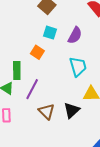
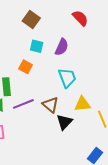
purple line: (32, 89) -> (23, 104), turned 45
brown triangle: (47, 112) -> (50, 105), moved

